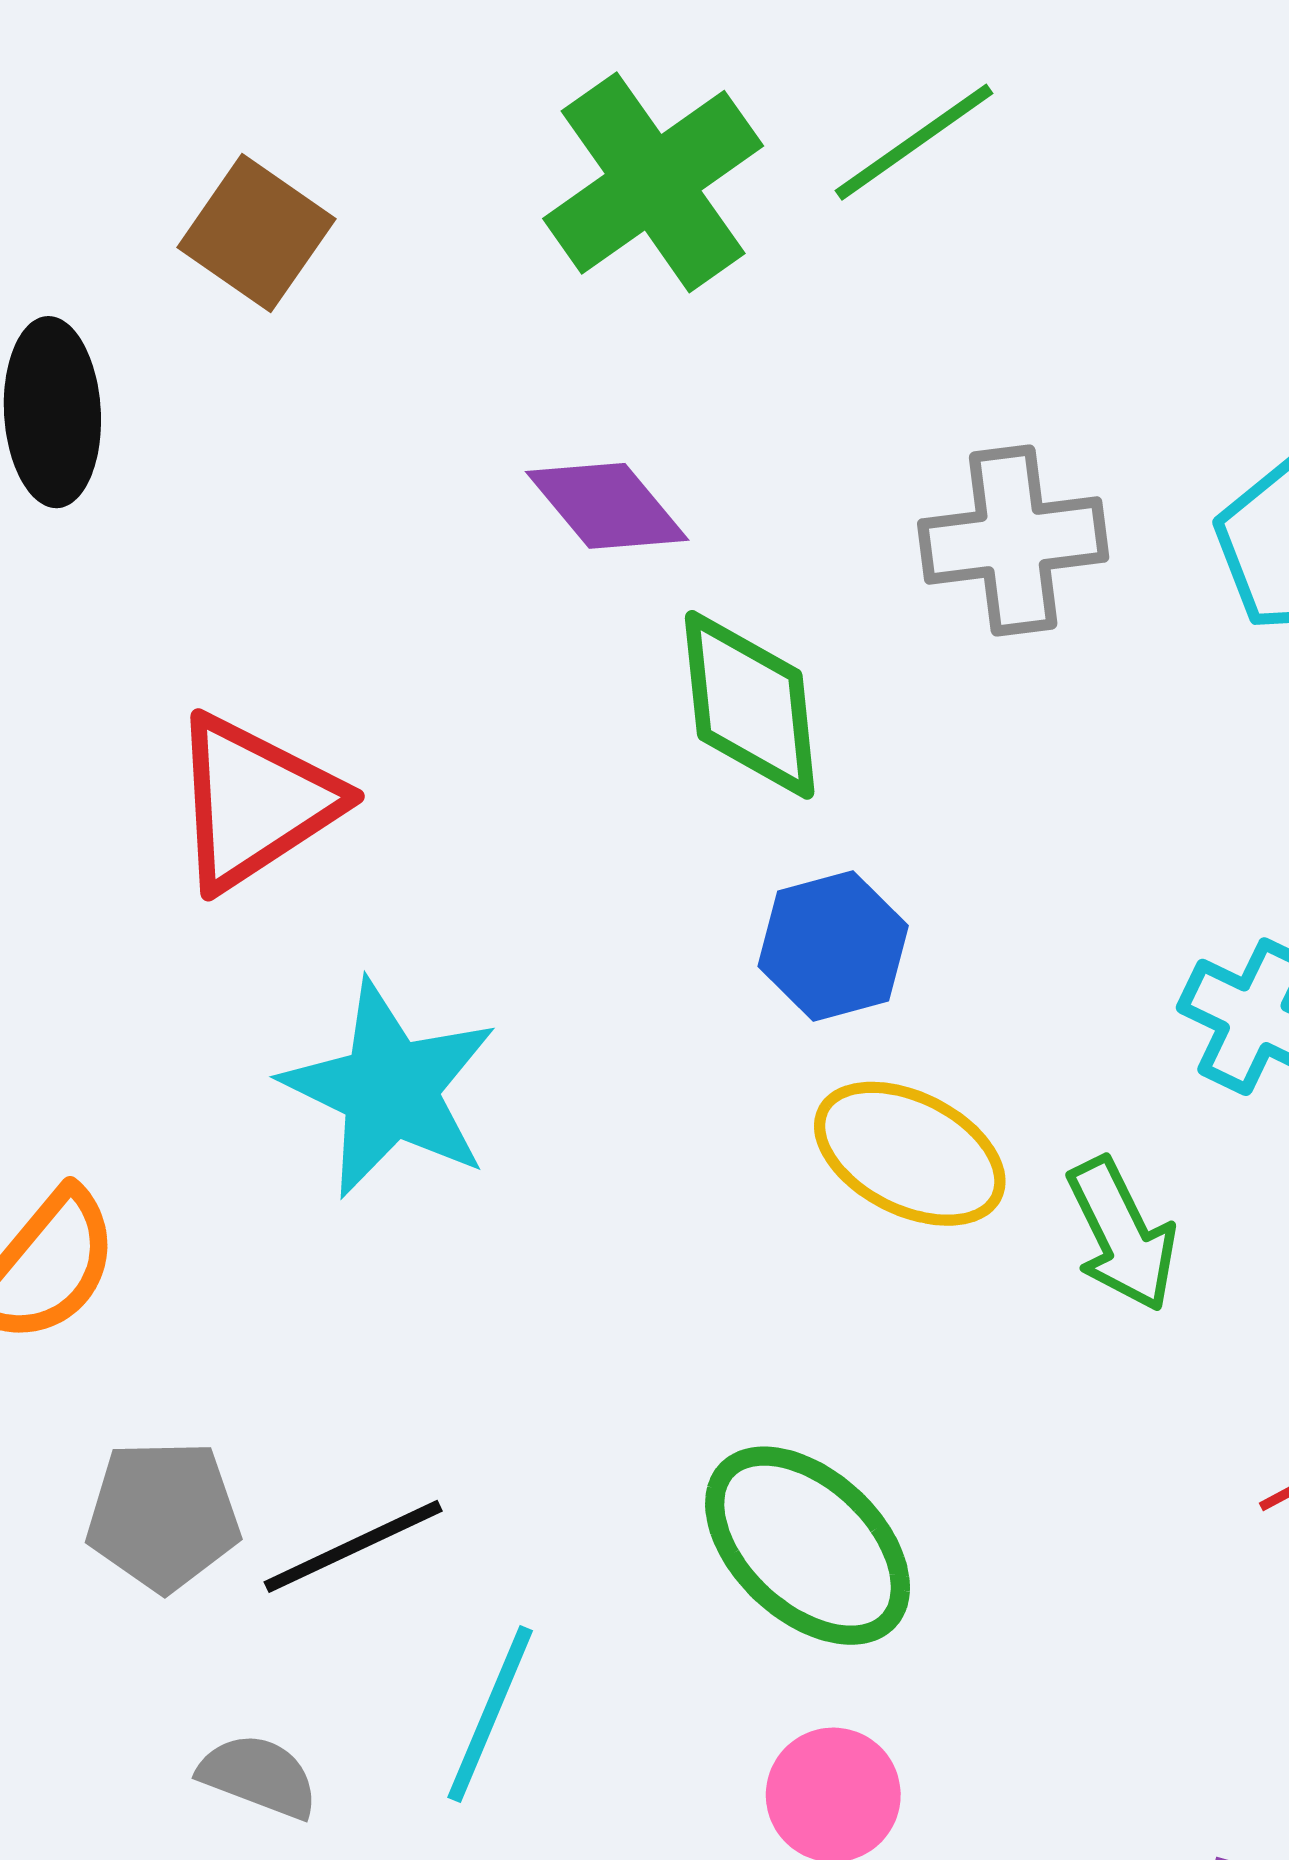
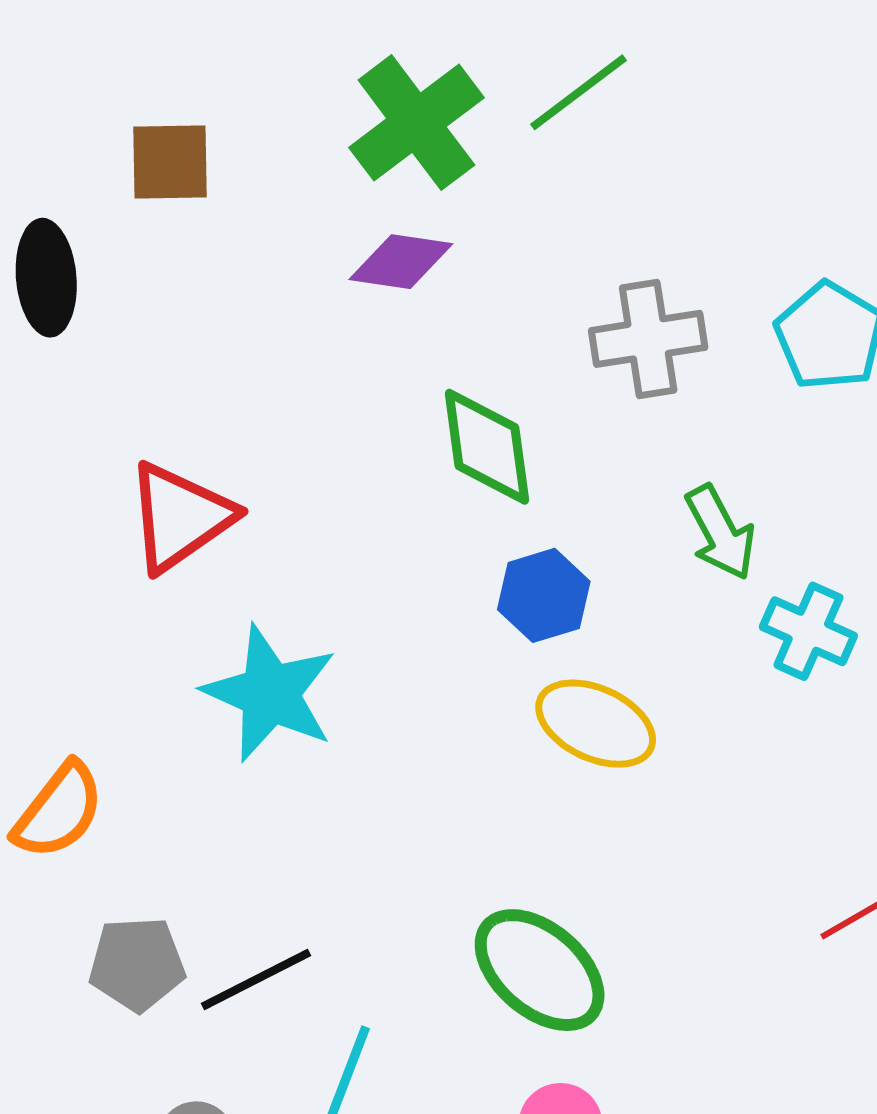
brown square: (256, 233) -> (170, 162), turned -34
purple diamond: (607, 506) -> (401, 262), moved, turned -40
green arrow: (1122, 1235) -> (720, 533), moved

